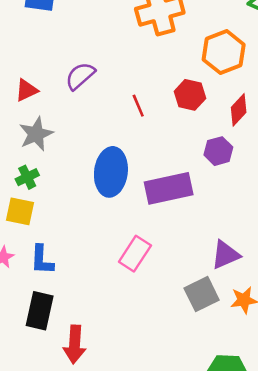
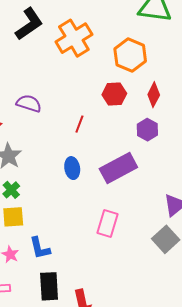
purple semicircle: (80, 76) -> (29, 103), turned 75
red line: (138, 106) -> (79, 124), moved, turned 60
blue ellipse: (111, 172) -> (72, 168), size x0.6

